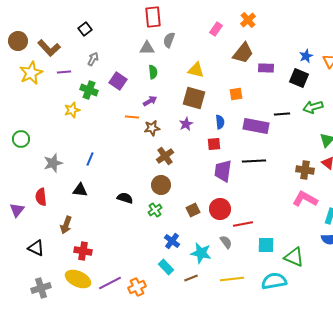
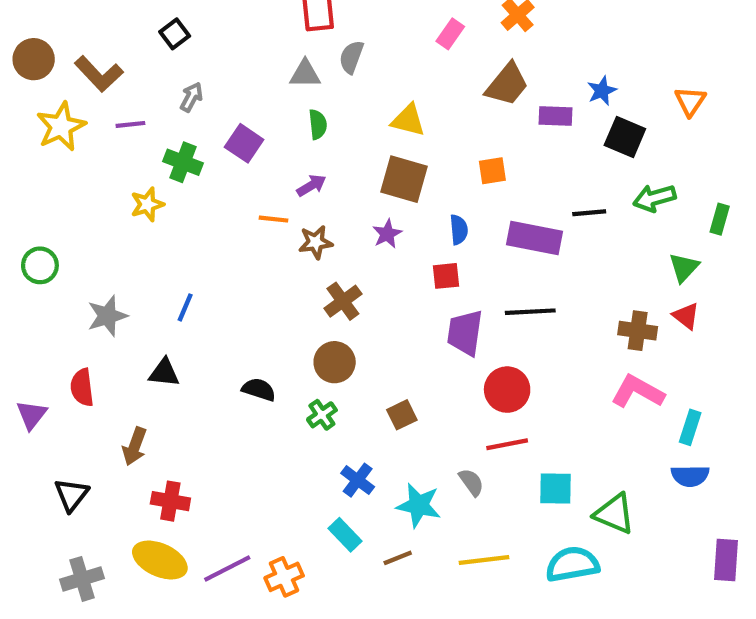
blue star: (306, 56) -> (602, 91), moved
red circle: (220, 209) -> (507, 390), moved
black triangle: (36, 248) -> (71, 495), turned 42

